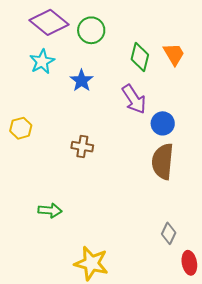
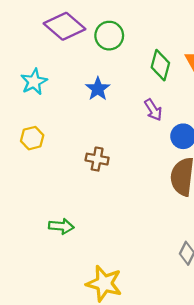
cyan star: (42, 62) -> (34, 82), moved
purple arrow: (134, 99) -> (153, 110), size x0.7

